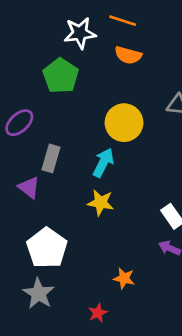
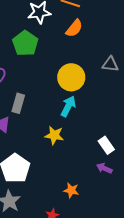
orange semicircle: (128, 55) -> (74, 28), turned -66
cyan arrow: (103, 163) -> (68, 106), moved

